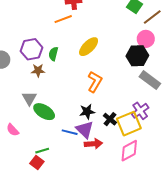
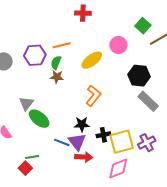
orange line: (63, 19) -> (62, 45), moved
pink circle: (146, 39) -> (118, 45), moved
brown star: (38, 70) -> (57, 77), moved
purple cross: (140, 111) -> (147, 143), moved
black cross: (110, 119) -> (103, 135), turned 32

